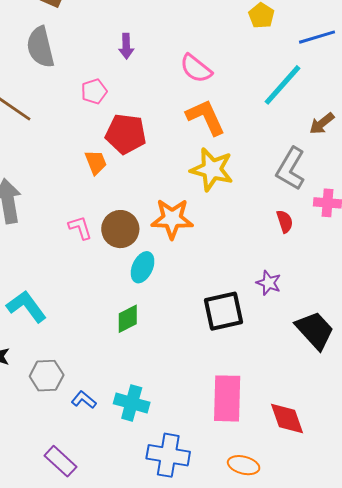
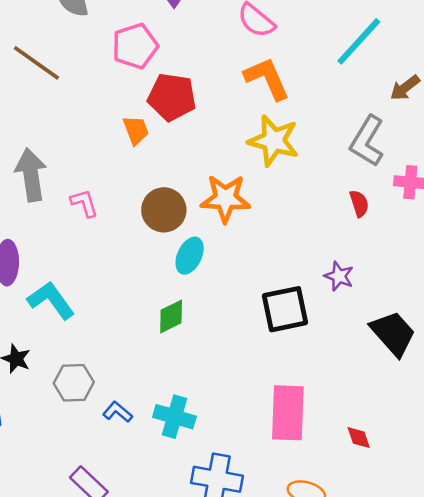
pink pentagon: (94, 91) -> (135, 46), size x1.5
pink L-shape: (80, 228) -> (84, 203), moved
red diamond: (287, 418) -> (359, 438), size x0.6

